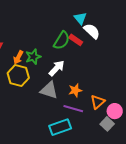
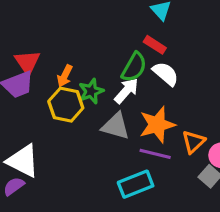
white semicircle: (92, 31) -> (166, 74), moved
green semicircle: (62, 40) -> (134, 67), moved
green star: (33, 57) -> (91, 91), moved
orange star: (75, 90) -> (157, 125), size x1.6

